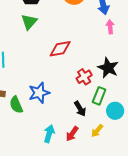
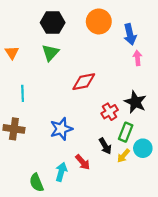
green semicircle: (16, 105) -> (37, 183), moved
yellow arrow: (97, 131) -> (124, 156), moved
cyan arrow: (49, 134) -> (61, 172), moved
red arrow: (72, 134) -> (83, 162), moved, turned -77

